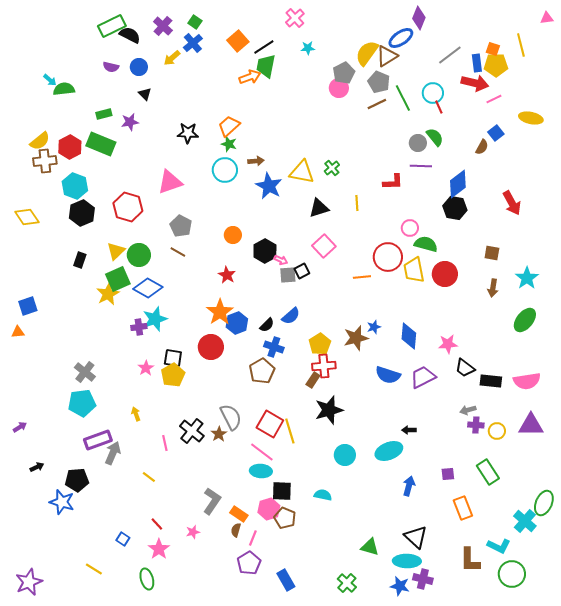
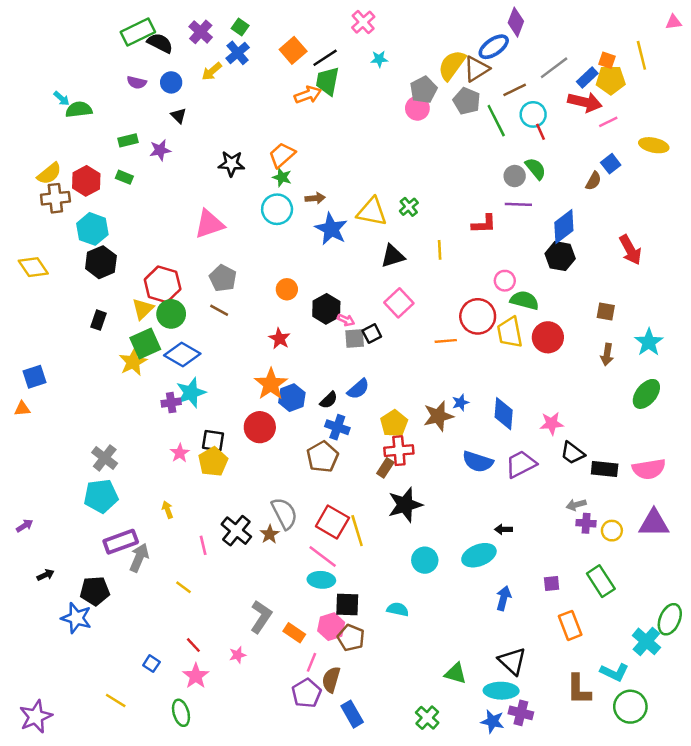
blue rectangle: (477, 63) -> (587, 78), turned 54
brown line: (377, 104) -> (515, 90), moved
green rectangle: (101, 144) -> (124, 177), size x0.5
red hexagon: (128, 207) -> (163, 284), moved
brown semicircle: (236, 530) -> (331, 680), moved, size x1.5

